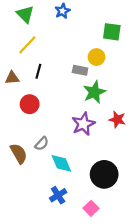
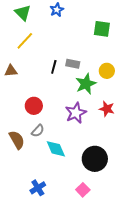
yellow circle: (96, 57) -> (107, 71), moved
black line: (38, 71) -> (54, 67), moved
red circle: (30, 104) -> (34, 106), moved
blue cross: (58, 195) -> (38, 188), moved

